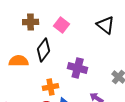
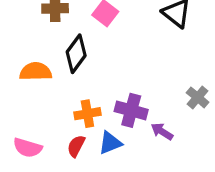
purple cross: (78, 68) -> (131, 110), moved

